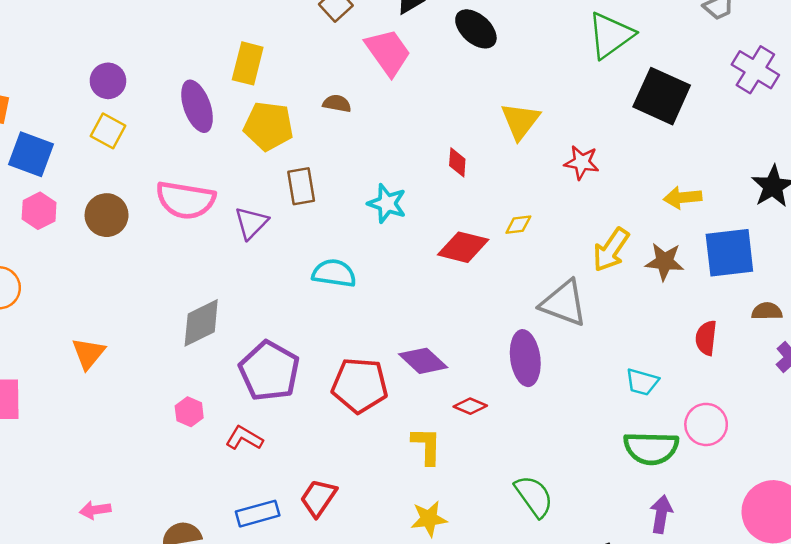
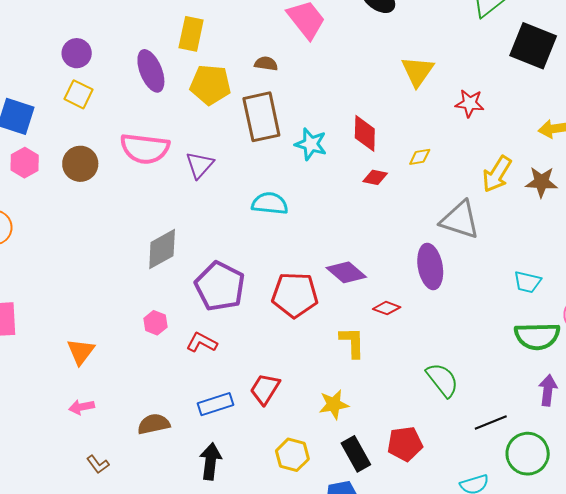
red diamond: (457, 162) -> (365, 133), moved, size x1.5
brown rectangle: (301, 186) -> (261, 117), moved, size x1.6
red diamond: (463, 247) -> (375, 177), size x0.6
orange triangle: (88, 353) -> (81, 352), moved
yellow star: (429, 519) -> (334, 404), moved

